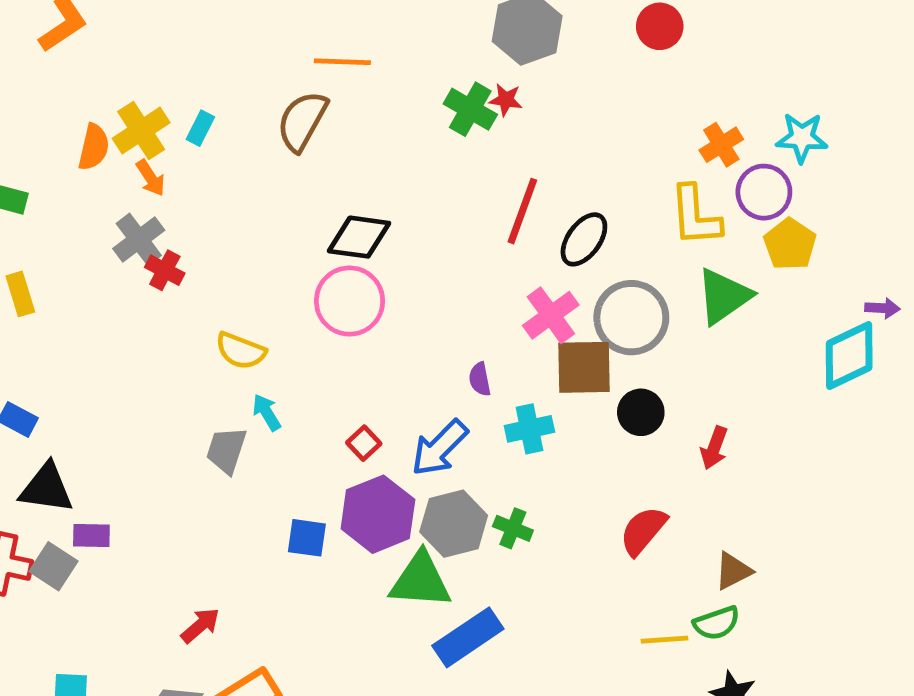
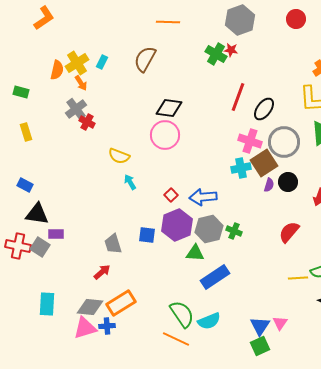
orange line: (342, 62) -> (168, 22), moved
pink cross: (551, 315) -> (250, 141), turned -35
brown square: (584, 367) -> (264, 163), turned -32
purple semicircle: (480, 379) -> (269, 185), moved, turned -152
cyan cross: (529, 429) -> (241, 168), moved
blue arrow: (439, 448) -> (203, 197), turned 40
gray trapezoid: (226, 450) -> (113, 244), moved, turned -35
green triangle: (421, 580) -> (195, 253), size x0.7

